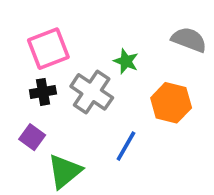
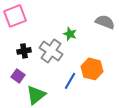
pink square: (48, 49) -> (15, 16), moved
orange hexagon: (171, 103) -> (92, 69), moved

